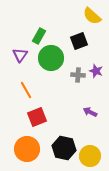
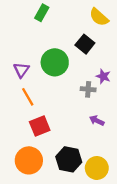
green rectangle: (39, 36) -> (42, 13), moved
black square: (79, 41) -> (85, 44), turned -30
purple triangle: (20, 55) -> (21, 70), moved
gray cross: (78, 75) -> (88, 89), moved

